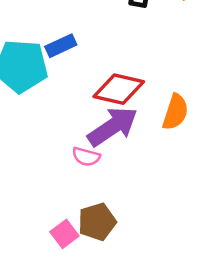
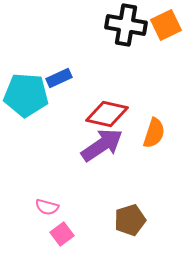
pink semicircle: (86, 157) -> (47, 207), moved
brown pentagon: (97, 222) -> (130, 220), moved

